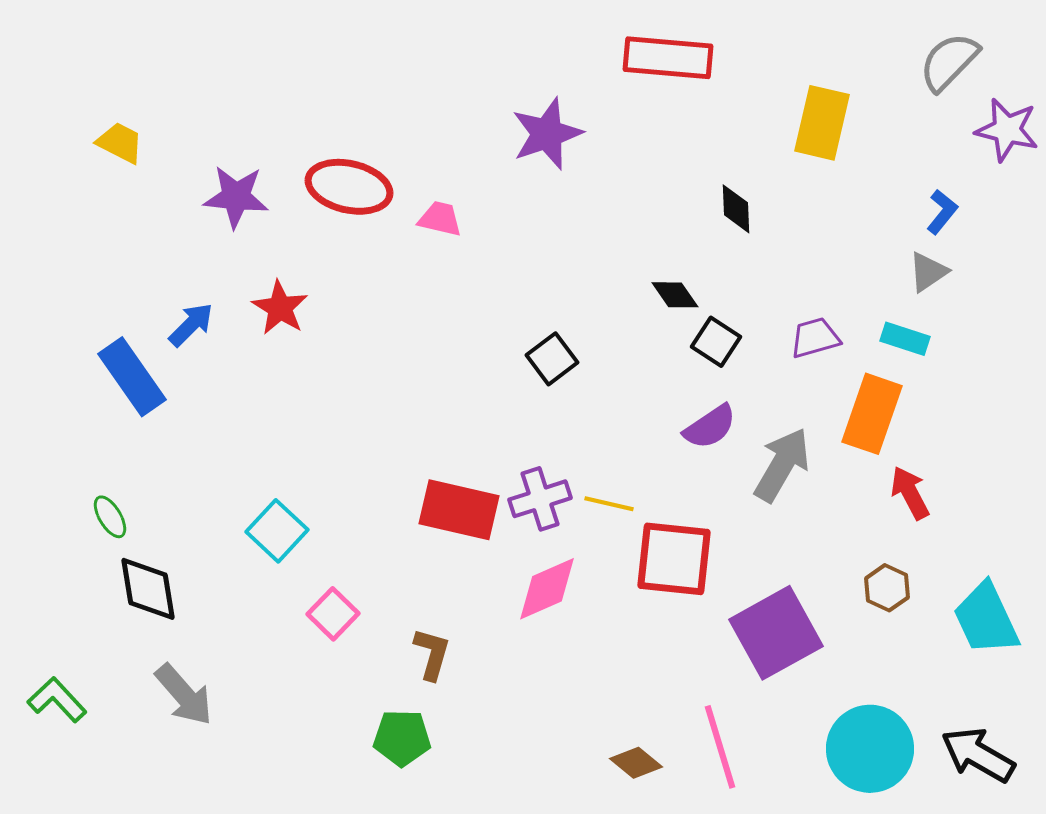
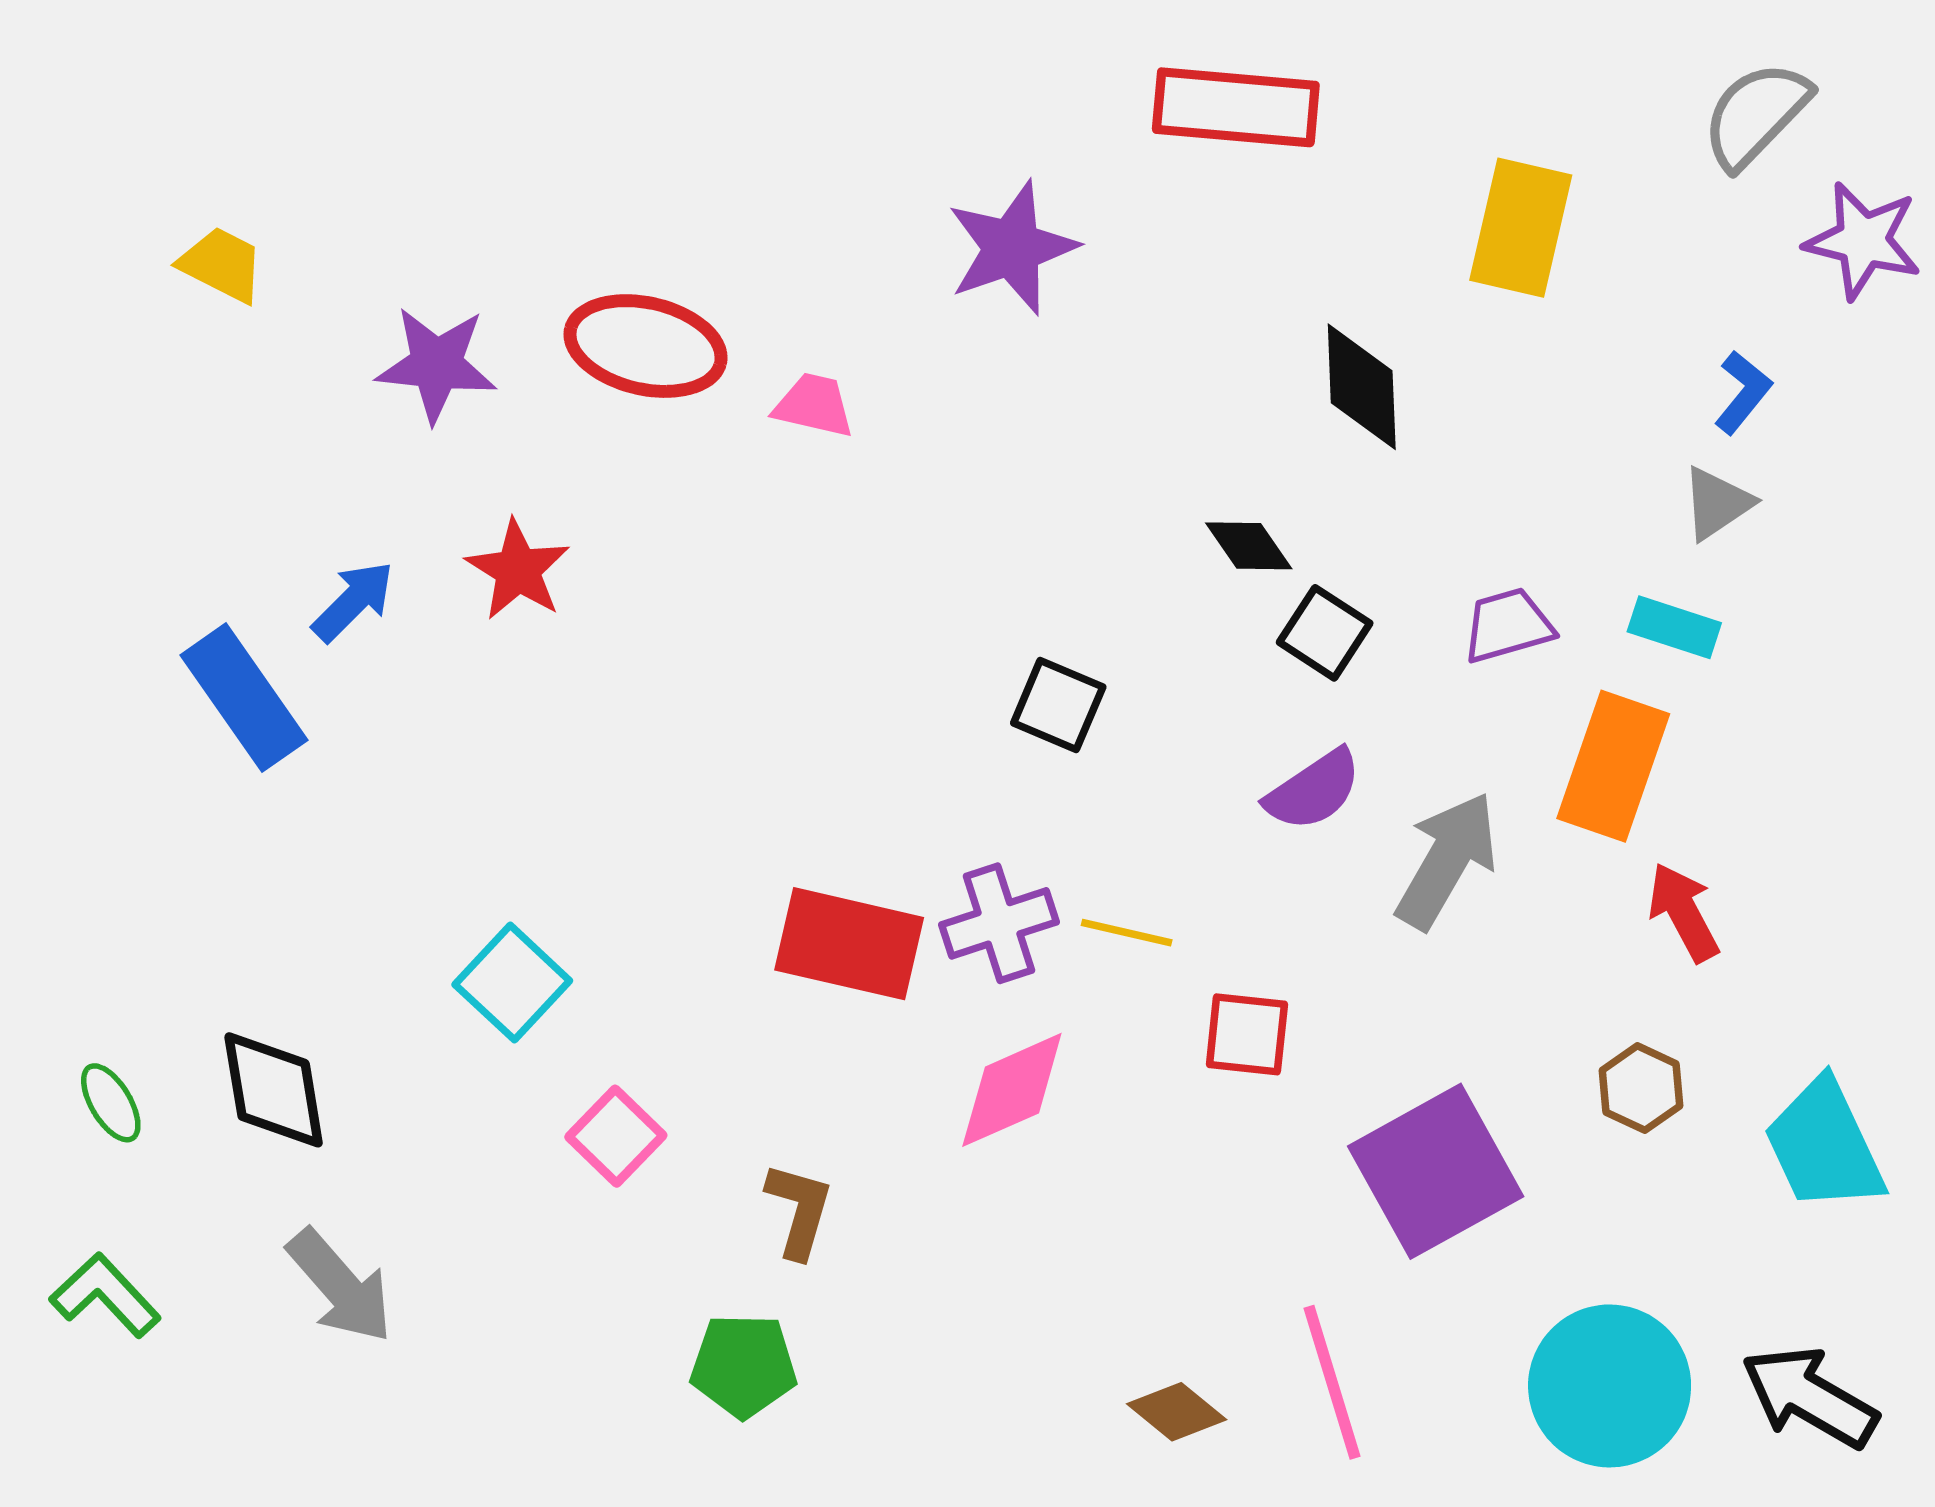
black diamond: (736, 209) -> (1362, 387), size x1.4
black square: (552, 359) -> (1058, 705), moved, turned -30
green ellipse: (110, 517) -> (111, 1103), moved
red square: (674, 559) -> (1247, 1034), size x0.6

